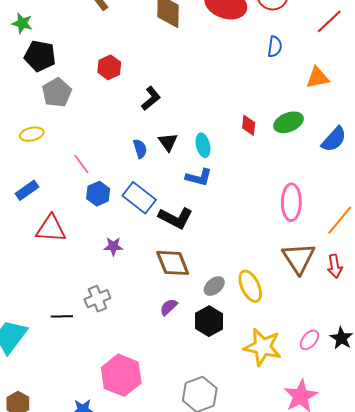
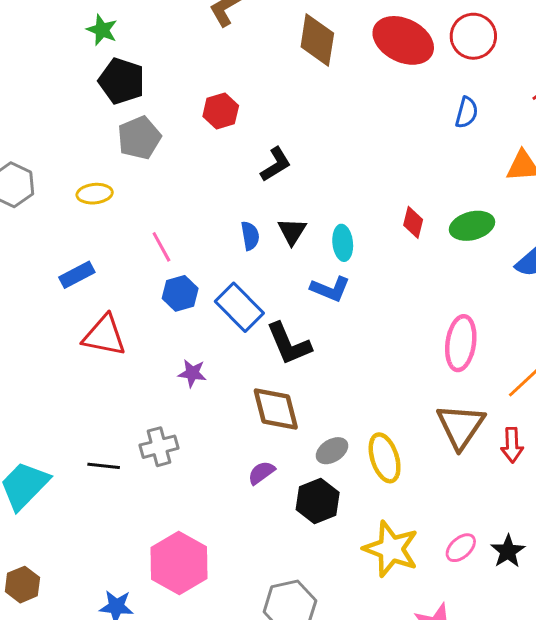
black L-shape: (176, 218) -> (289, 344), turned 32

